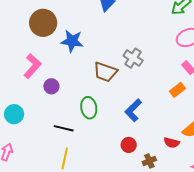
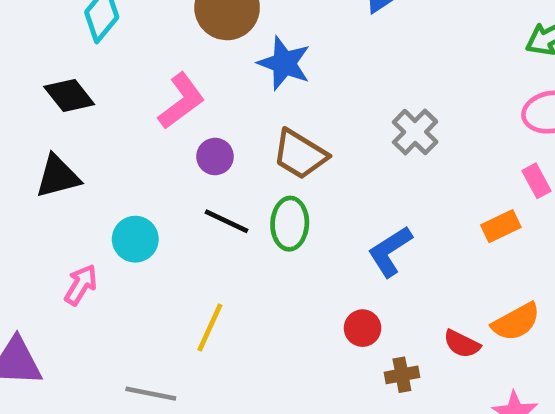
brown trapezoid: (105, 72) -> (300, 154), moved
cyan circle: (14, 114) -> (135, 239), moved
black line: (64, 128) -> (227, 221), moved

